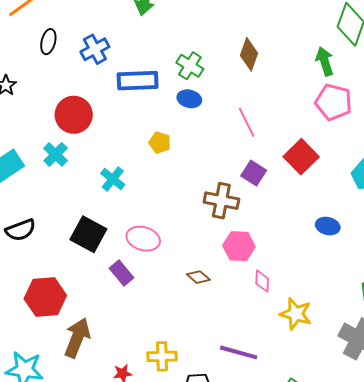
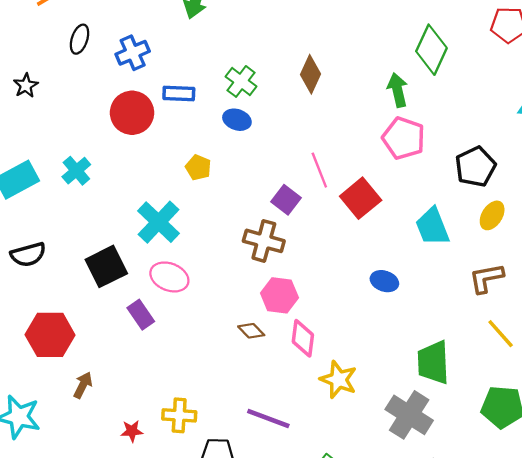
blue rectangle: (138, 81) -> (179, 93), size x0.7
red circle: (74, 115) -> (132, 113), moved
pink line: (247, 122) -> (319, 170), moved
purple square: (254, 173) -> (286, 200), moved
cyan cross: (113, 179) -> (159, 222), moved, size x1.5
black square: (88, 234) -> (106, 266), turned 30
brown diamond: (198, 277) -> (251, 331), moved
pink diamond: (262, 281) -> (303, 338), size x1.4
brown arrow: (77, 338) -> (83, 385), size x0.6

